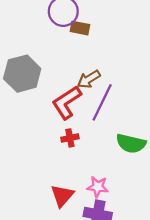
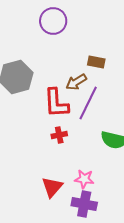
brown rectangle: (80, 28) -> (96, 62), moved
red L-shape: (67, 102) -> (56, 103), turned -60

